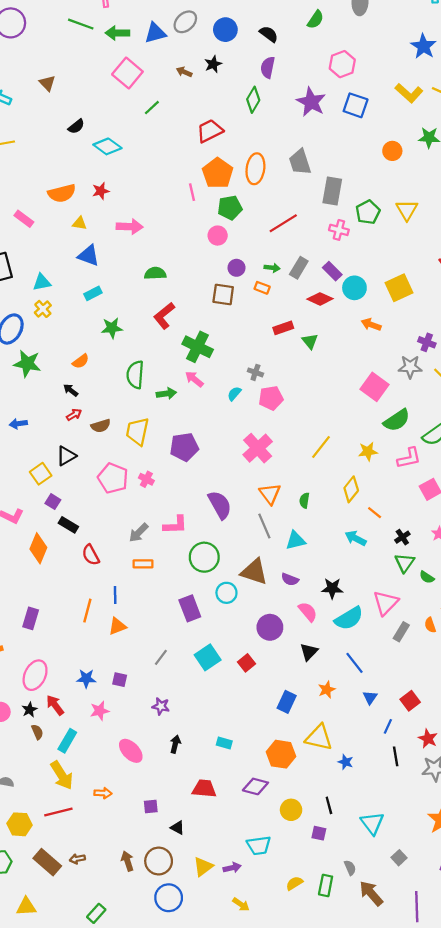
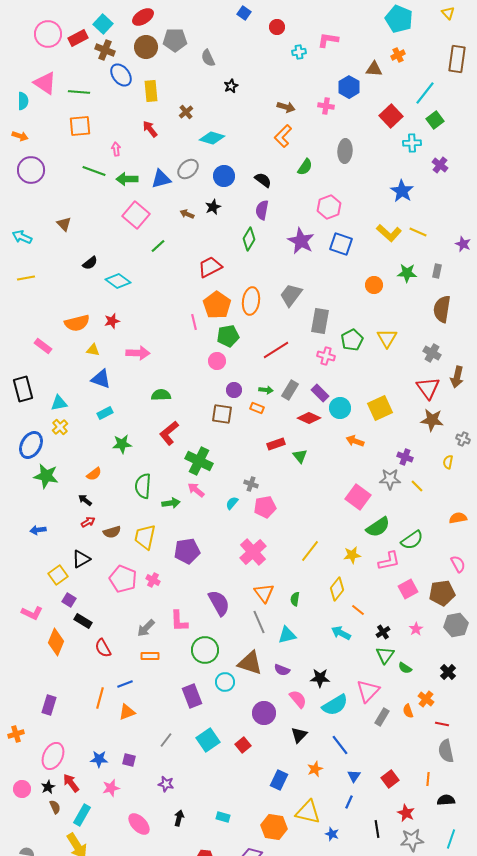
gray trapezoid: (300, 162) -> (291, 295), turned 55
pink L-shape: (175, 525) -> (179, 621), turned 90
blue line: (115, 595) -> (125, 684), turned 70
blue line: (388, 726) -> (349, 802), moved

